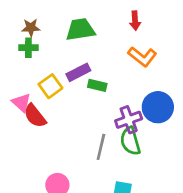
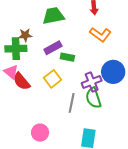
brown star: (31, 28) -> (25, 35), moved
green cross: (28, 48) -> (16, 49), moved, size x1.5
yellow square: (50, 86) -> (52, 79), moved

